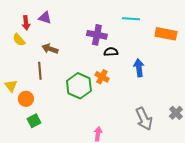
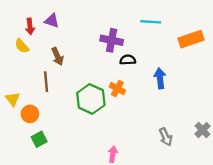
orange rectangle: (166, 34) -> (191, 39), turned -30
brown arrow: (50, 49) -> (58, 56), turned -133
gray arrow: (144, 119) -> (166, 137), size x0.7

